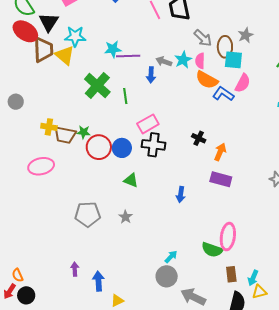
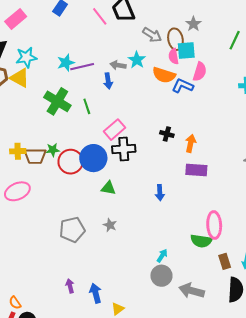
pink semicircle: (200, 61) -> (174, 56), moved
blue circle: (122, 148) -> (93, 158), size x1.4

